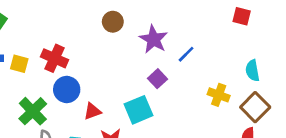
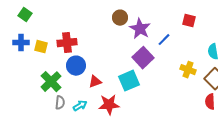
red square: (242, 16) -> (189, 21), moved
brown circle: (113, 22) -> (120, 18), moved
red cross: (54, 58) -> (67, 43), turned -30
purple square: (158, 79) -> (143, 58), size x1.5

